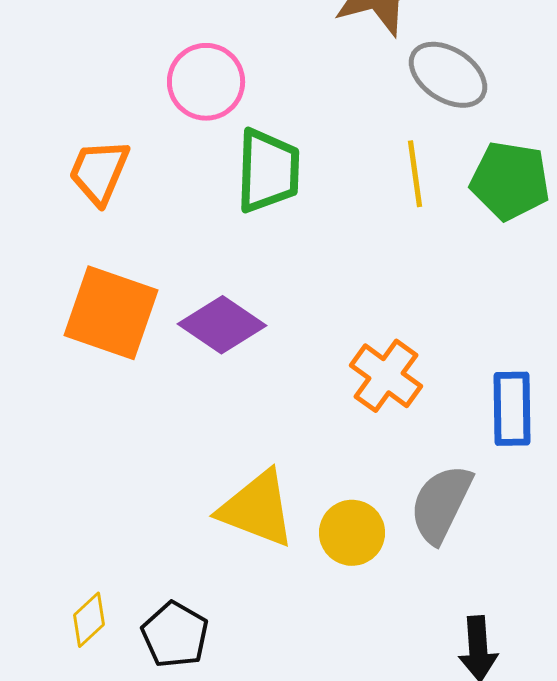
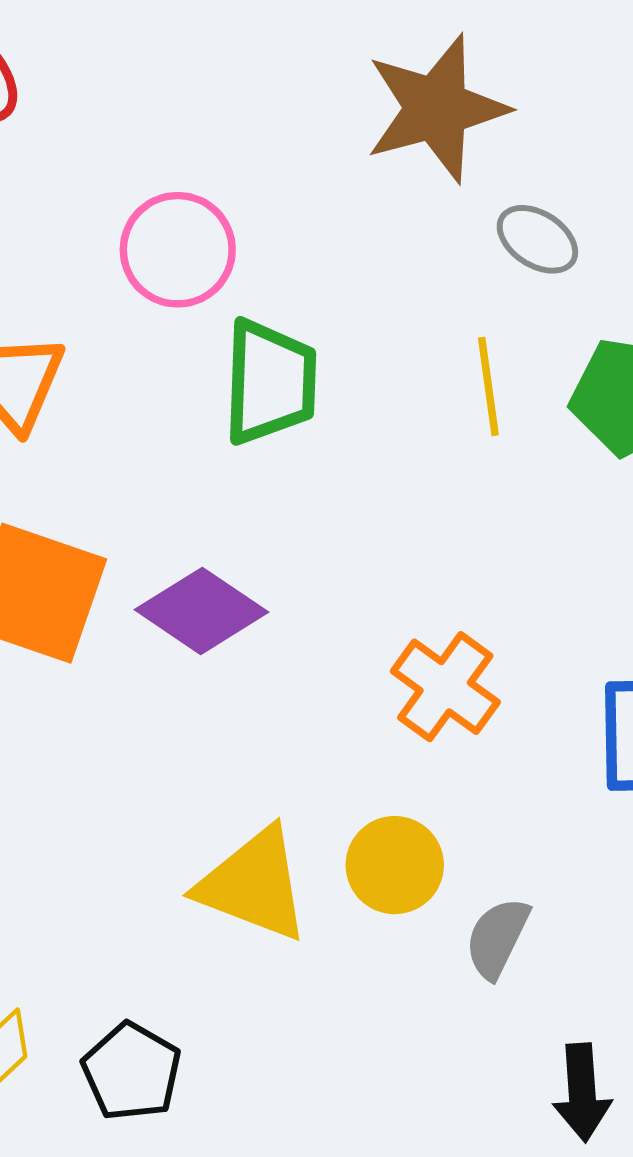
gray ellipse: (448, 75) -> (537, 239), size x0.7
gray semicircle: (441, 504) -> (497, 938), moved, size x0.7
yellow circle: (352, 533) -> (395, 865), moved

